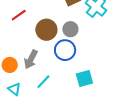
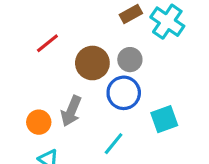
cyan square: (84, 79) -> (164, 119), moved
cyan line: (43, 82) -> (114, 144), moved

